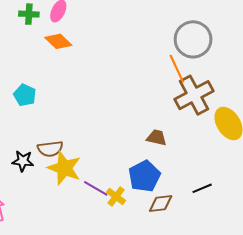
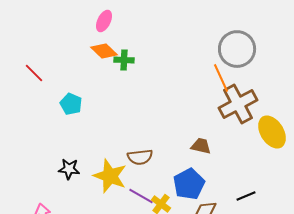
green cross: (29, 14) -> (124, 60), moved
brown semicircle: (50, 149) -> (140, 157), moved

